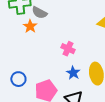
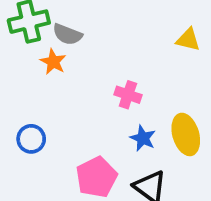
blue circle: (18, 79) -> (31, 139), moved

